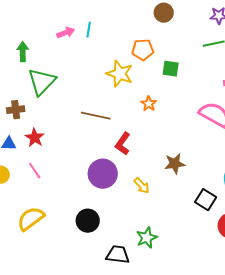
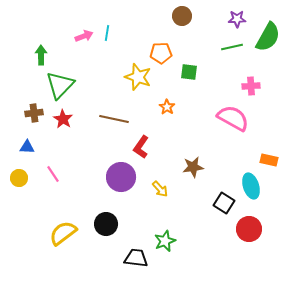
red star: (35, 138) -> (63, 119), moved
yellow semicircle: (31, 219) -> (63, 233), moved

